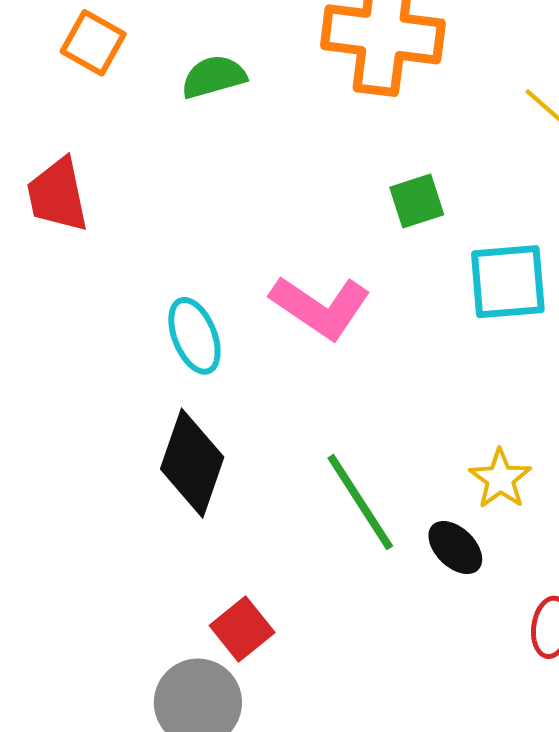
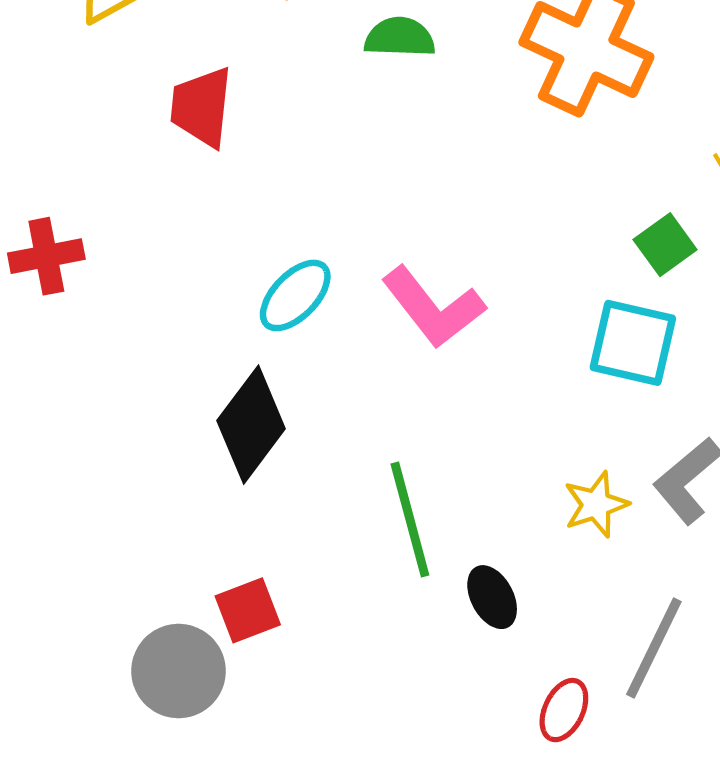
green square: (417, 201) -> (665, 245), moved, turned -36
cyan ellipse: (194, 336) -> (295, 295), turned 48
yellow star: (500, 479) -> (596, 505), moved

